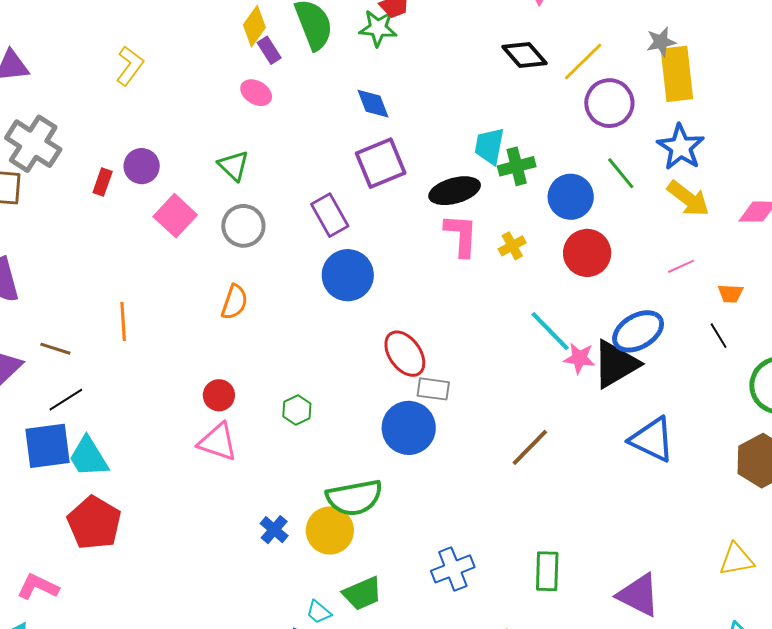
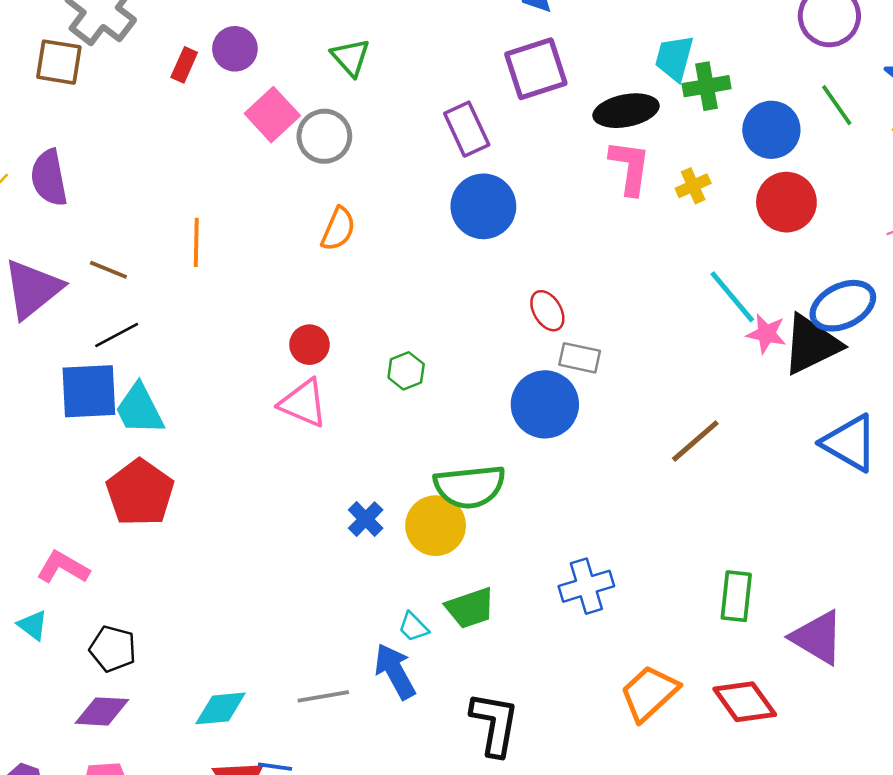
gray circle: (243, 226) -> (324, 136), moved
red ellipse: (405, 354) -> (547, 311), size x0.7
green rectangle: (547, 571) -> (736, 596), moved

